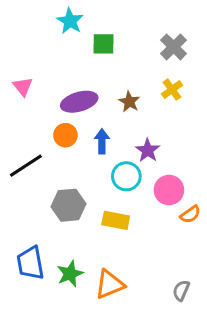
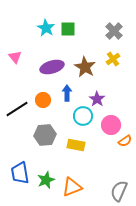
cyan star: (70, 21) -> (46, 28), moved
brown star: (129, 102) -> (85, 67), size x1.5
orange circle: (65, 135) -> (43, 100), moved
gray semicircle: (181, 290) -> (119, 191), size x1.5

